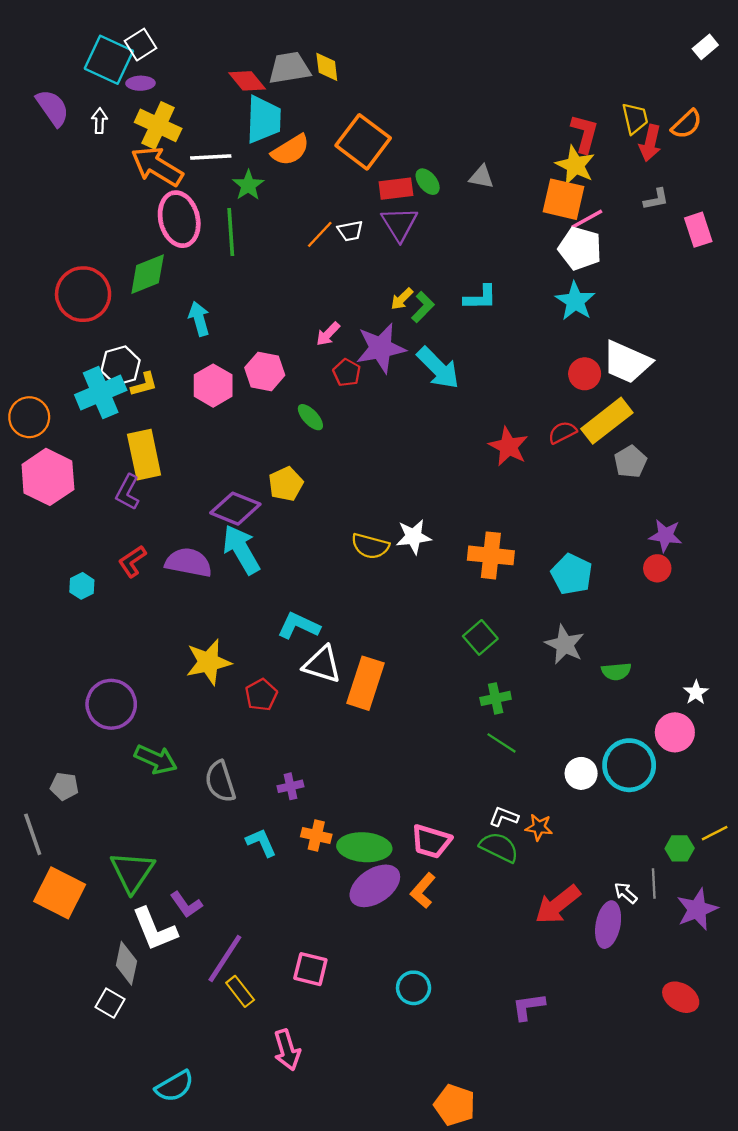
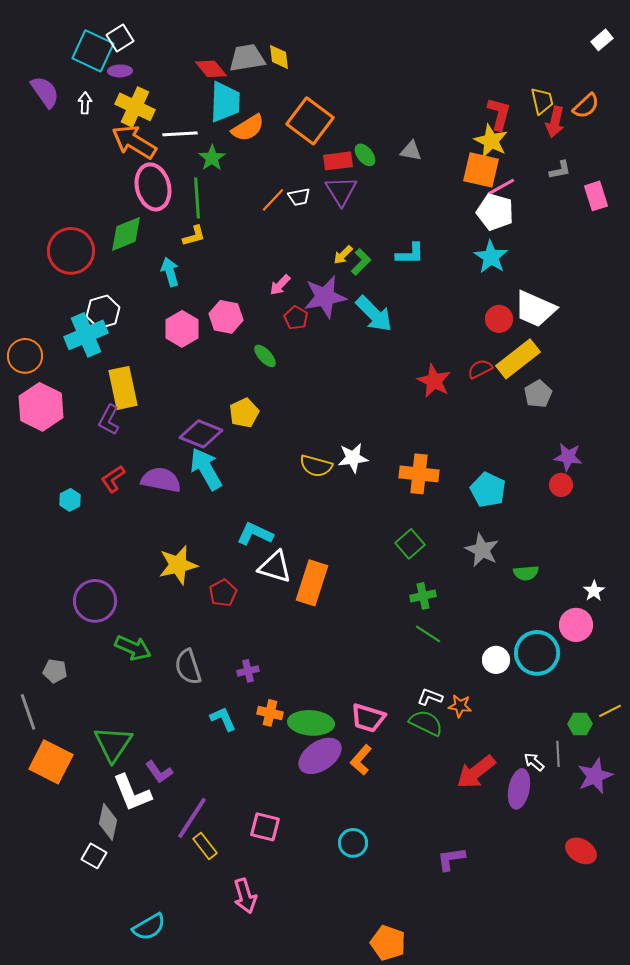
yellow L-shape: (144, 384) -> (194, 236), moved

